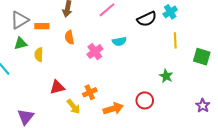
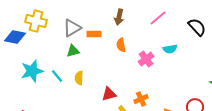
black semicircle: (147, 19) -> (197, 27), turned -108
yellow semicircle: (39, 55) -> (79, 78), moved

